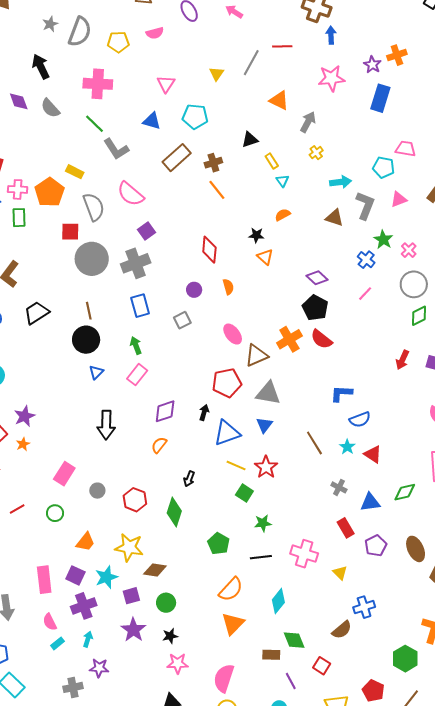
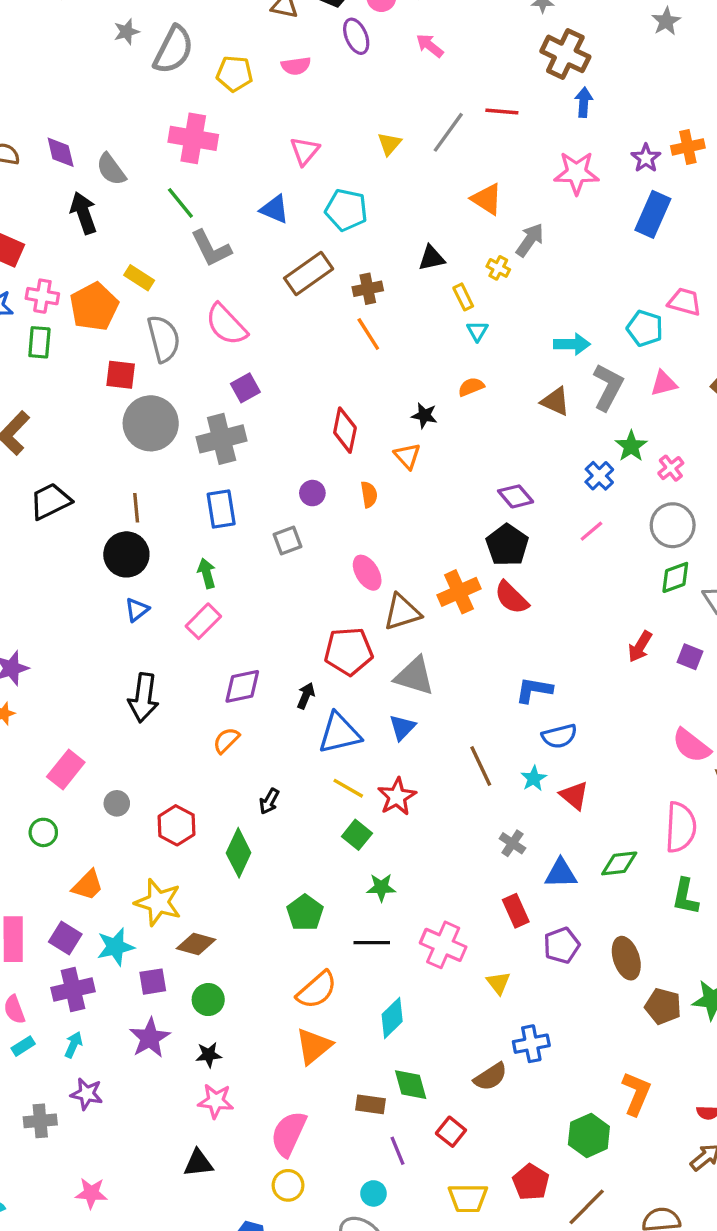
black arrow: (41, 67) -> (83, 213), moved
yellow cross: (316, 153) -> (498, 268), moved, turned -32
orange triangle: (265, 257) -> (407, 456), moved

